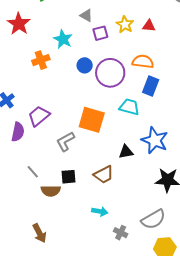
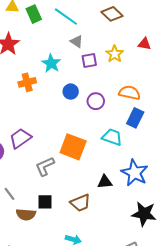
red triangle: (149, 26) -> (145, 44), moved
purple circle: (110, 73) -> (96, 101), size x0.6

